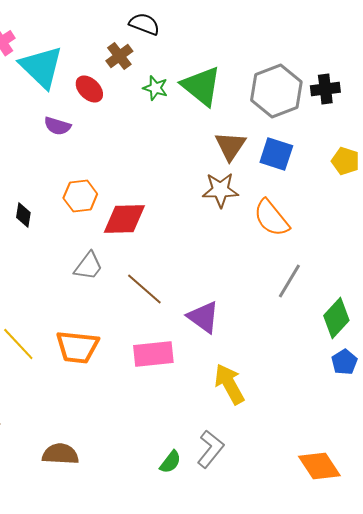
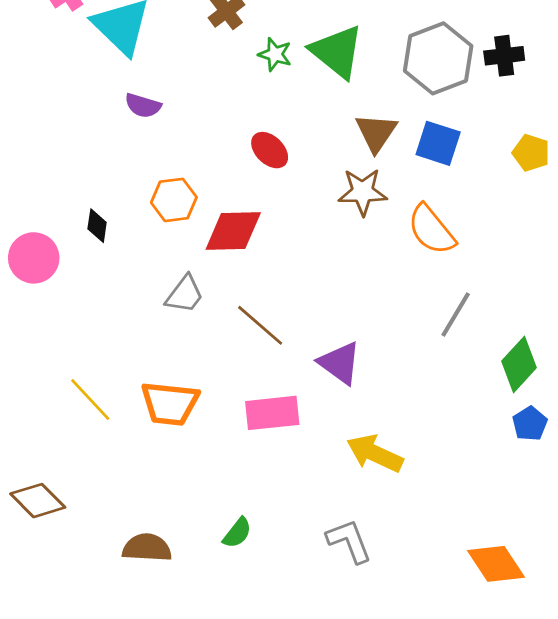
red ellipse: (89, 89) -> (270, 150), moved
yellow arrow: (229, 384) -> (375, 453), turned -36
gray L-shape: (210, 449) -> (349, 541), turned -60
green semicircle: (170, 462) -> (237, 533), moved

